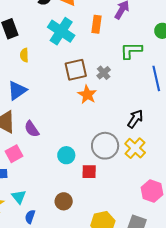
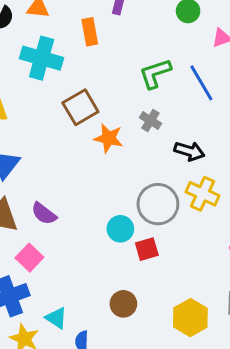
green L-shape: (131, 50) -> (155, 73), moved
gray cross: (104, 73) -> (150, 121), moved
black arrow: (135, 119) -> (189, 151), turned 90
cyan circle: (66, 155) -> (120, 229), moved

